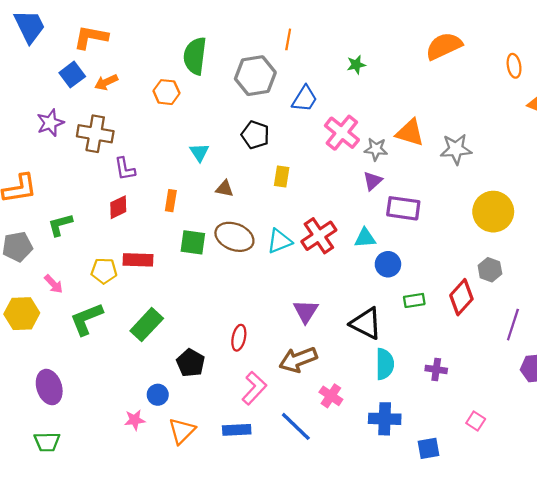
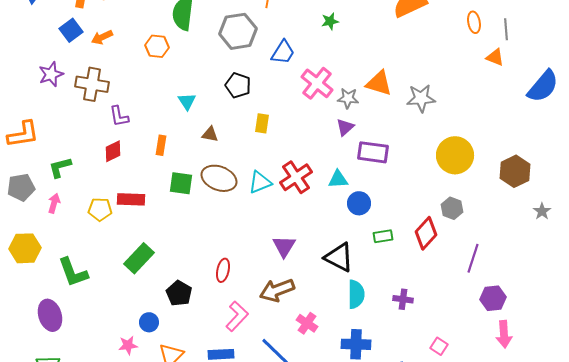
pink arrow: (54, 284) -> (54, 203), moved, turned -120
green L-shape: (86, 319) -> (73, 272), moved, turned -88

